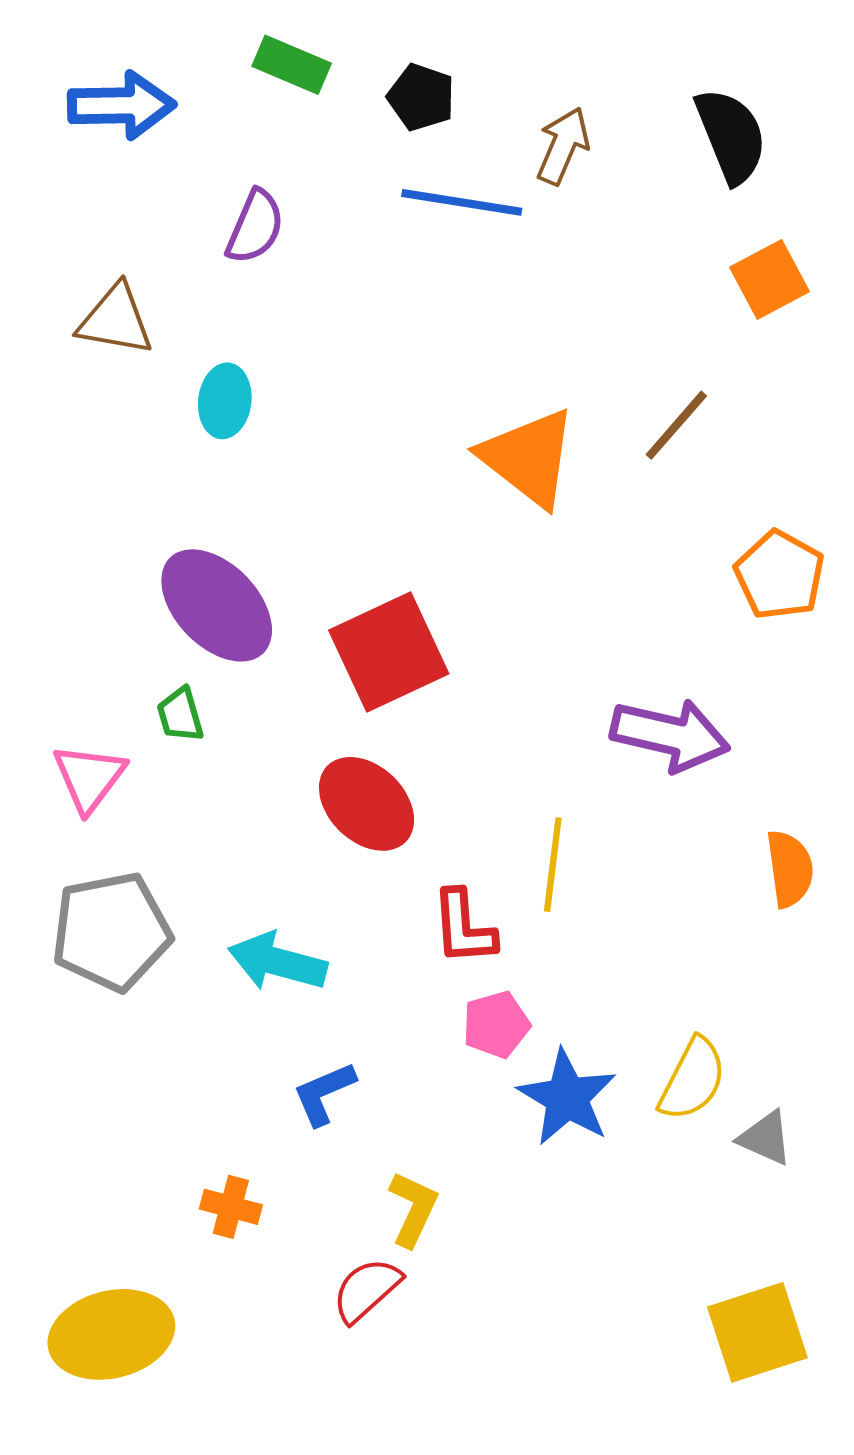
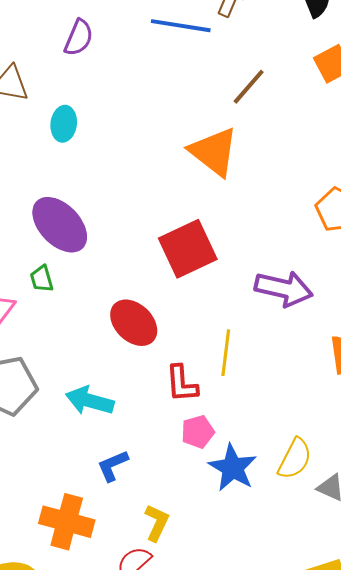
brown line: (676, 425) -> (249, 87), moved
red square: (389, 652) -> (188, 249), moved
orange cross: (231, 1207) -> (67, 522), size x1.8

